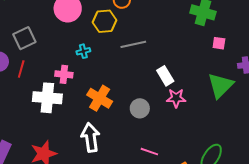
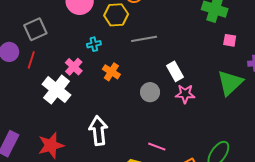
pink cross: (64, 74) -> (74, 67), turned 36
white cross: (47, 98) -> (57, 90), turned 32
orange cross: (100, 98) -> (111, 72), moved, size x0.7
gray circle: (140, 108) -> (150, 92), moved

